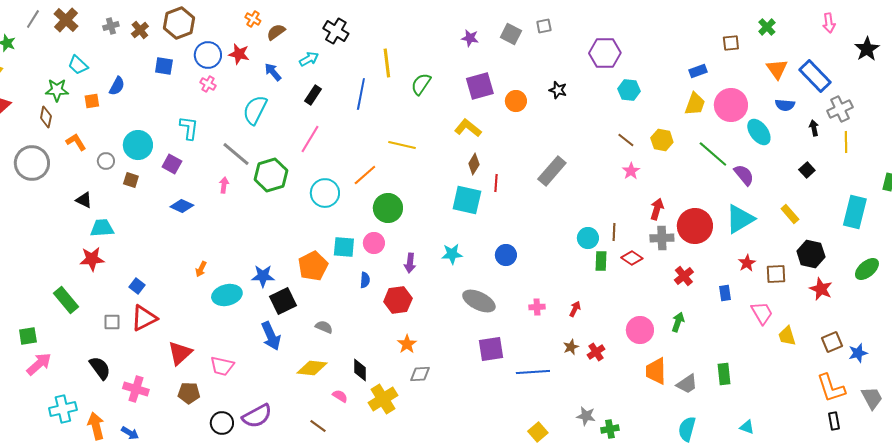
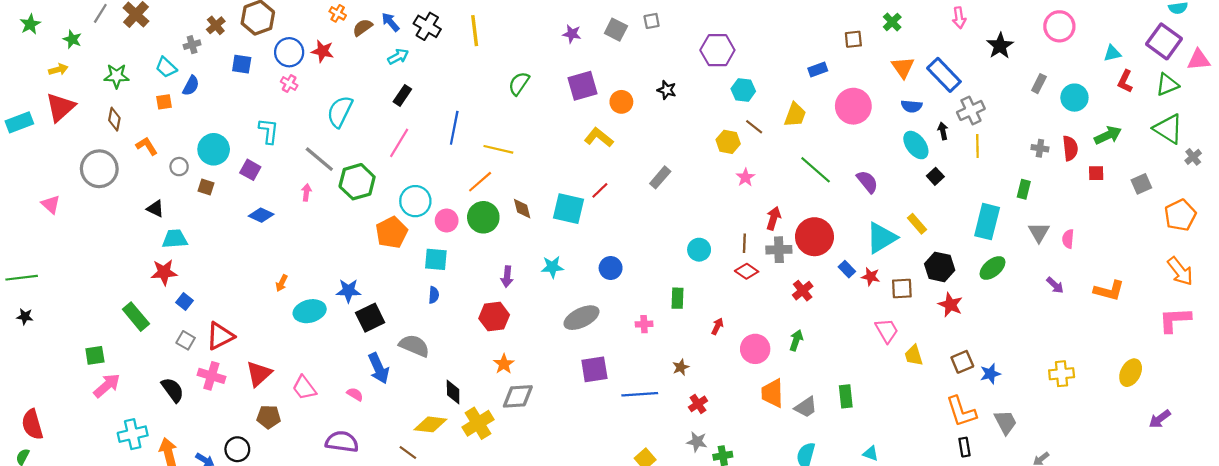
gray cross: (111, 26) -> (192, 45), moved
yellow line: (387, 63) -> (475, 31), moved
cyan trapezoid: (78, 65) -> (166, 67), moved
blue arrow: (273, 72) -> (391, 22), moved
green star: (57, 90) -> (117, 76), moved
blue line: (361, 94) -> (454, 128), moved
yellow trapezoid: (695, 104) -> (795, 115), moved
yellow L-shape: (468, 128) -> (599, 137), moved
cyan ellipse: (759, 132) -> (916, 145), moved
brown line: (626, 140) -> (754, 127), moved
yellow hexagon: (662, 140) -> (728, 142), moved
green line: (713, 154) -> (816, 170), moved
brown diamond: (474, 164) -> (522, 209), moved, turned -45
gray rectangle: (552, 171) -> (660, 177), size x0.7
orange line: (365, 175) -> (480, 182), moved
red line: (496, 183) -> (600, 190), turned 42
cyan triangle: (740, 219) -> (881, 238), moved
brown line: (614, 232) -> (744, 243), moved
pink circle: (374, 243) -> (447, 221), moved
green rectangle: (601, 261) -> (677, 298), moved
red star: (747, 263) -> (871, 277), turned -30
orange pentagon: (313, 266) -> (392, 232), moved
green ellipse: (867, 269) -> (992, 268), moved
blue semicircle: (365, 280) -> (434, 295), moved
blue square: (137, 286) -> (184, 301), moved
blue rectangle: (725, 293) -> (847, 269), moved, turned -35
gray ellipse: (479, 301) -> (581, 318), turned -52
red arrow: (575, 309) -> (717, 326), moved
gray square: (112, 322) -> (186, 340), turned 30
gray semicircle: (324, 327) -> (414, 346), size x1.6
blue arrow: (271, 336) -> (379, 368), moved
red cross: (596, 352) -> (698, 404), moved
pink trapezoid: (222, 366) -> (304, 388), turned 40
yellow diamond: (312, 368) -> (430, 424), moved
gray diamond: (420, 374) -> (518, 396), size x1.4
pink cross: (136, 389) -> (211, 376), moved
pink semicircle: (340, 396) -> (355, 394), moved
purple semicircle: (257, 416) -> (342, 442), turned -144
black circle: (222, 423) -> (237, 449), moved

